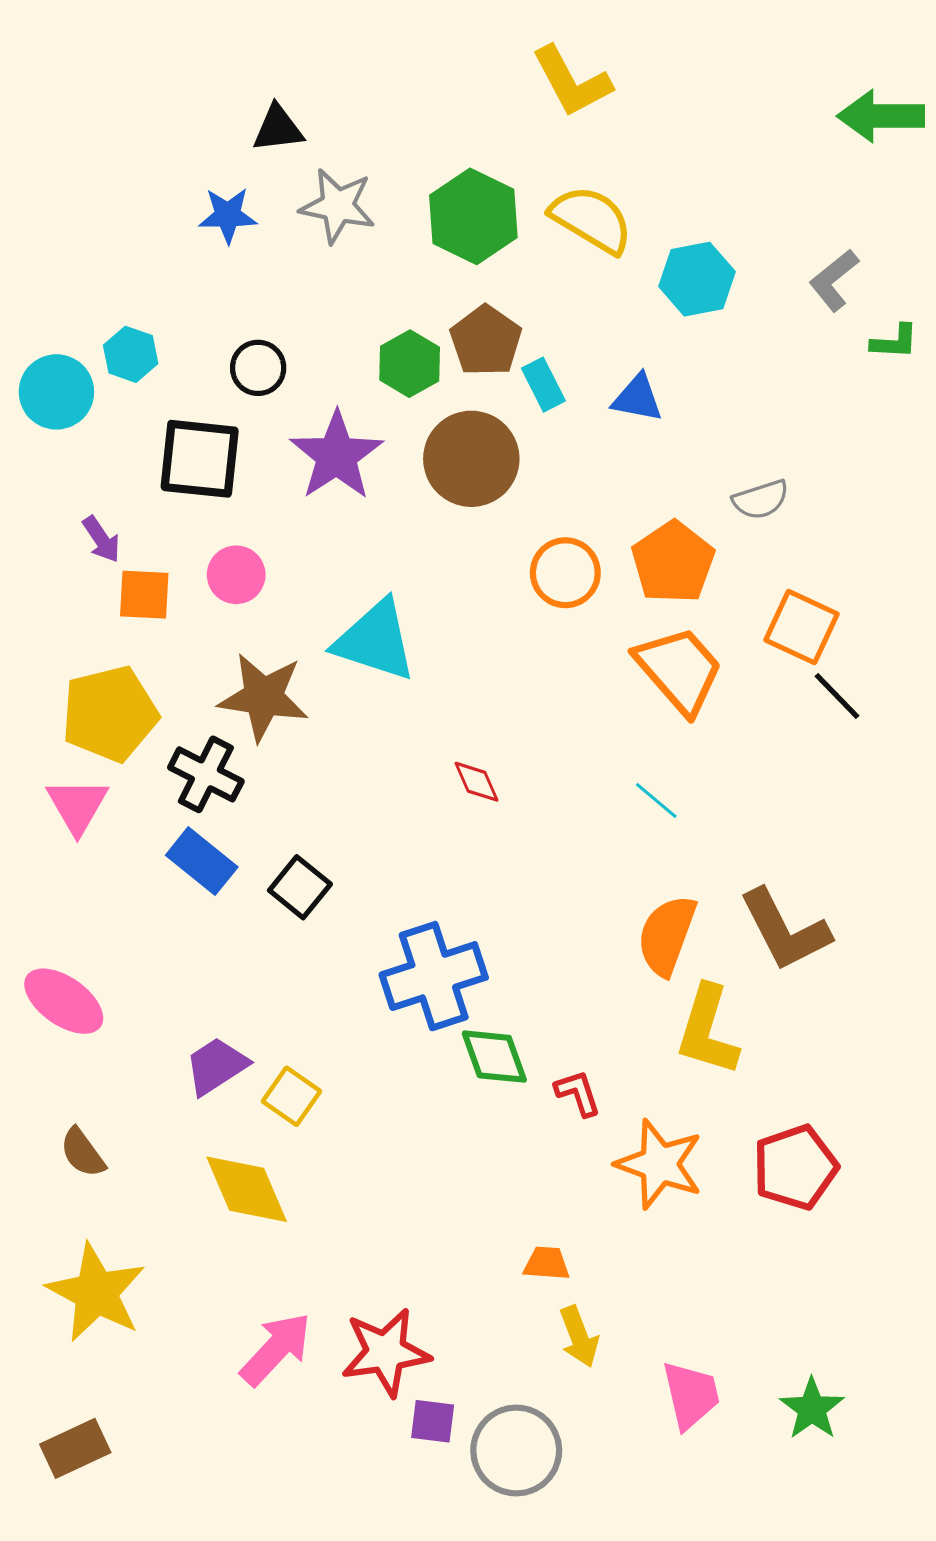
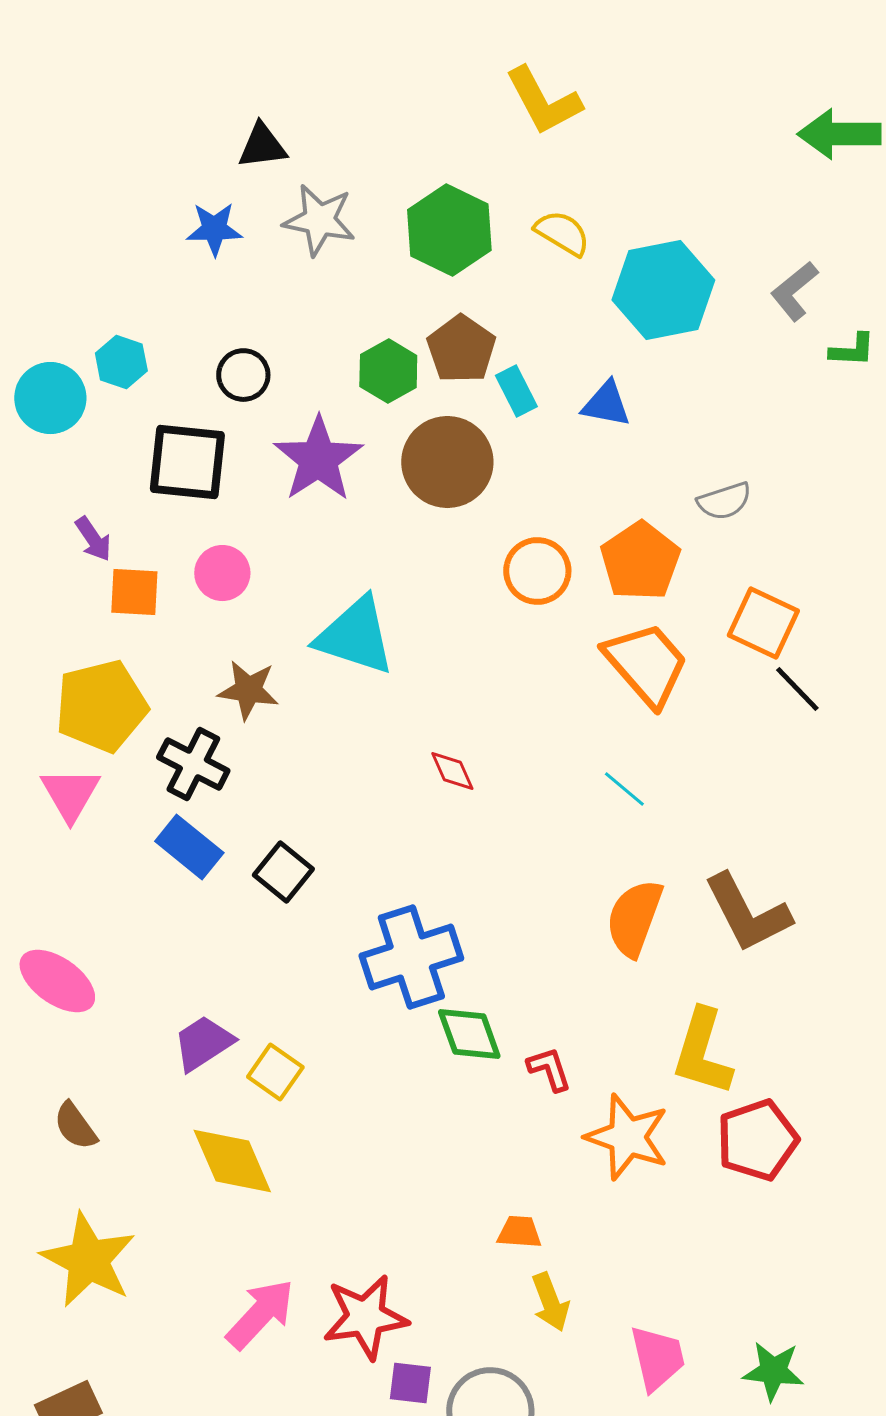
yellow semicircle: (591, 219) -> (562, 233), size x0.7
cyan hexagon: (697, 279) -> (663, 290), size x1.4
brown star: (263, 697) -> (248, 690), size x0.7
yellow L-shape: (707, 1030) -> (702, 1052), moved
green star: (812, 1409) -> (773, 1371), turned -30

